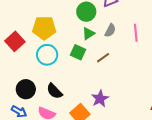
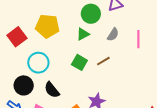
green triangle: (88, 34) -> (83, 34), moved
green square: (78, 52) -> (79, 62), moved
cyan circle: (47, 55) -> (38, 63), moved

